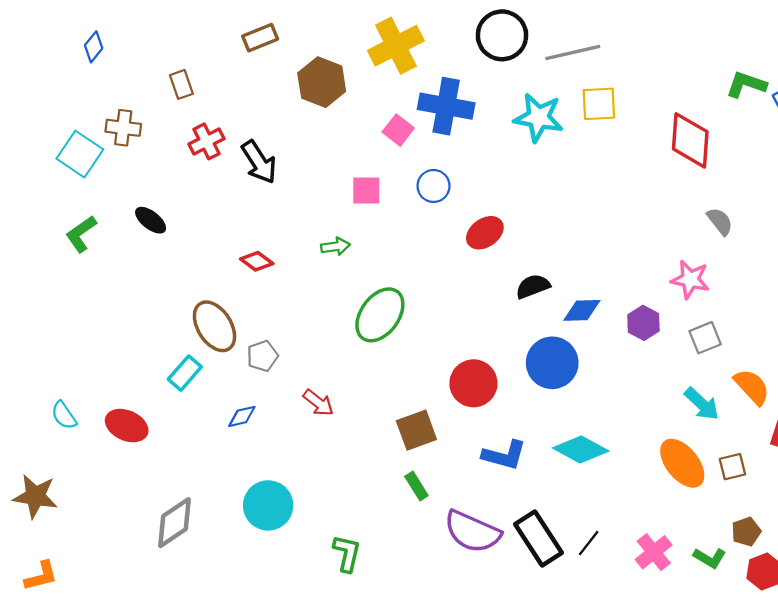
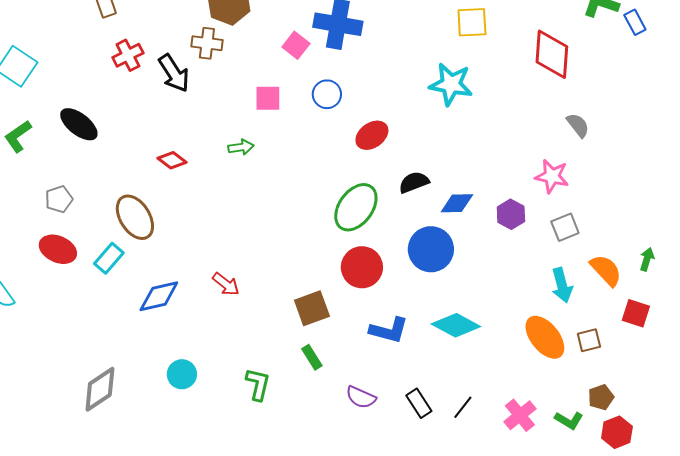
cyan star: (539, 118) -> (451, 84), moved
brown cross: (123, 128) -> (207, 43), moved
black ellipse: (151, 220) -> (79, 124), size x1.4
green ellipse: (380, 315) -> (356, 207), moved
gray pentagon: (262, 356) -> (59, 199), moved
cyan arrow: (702, 404) -> (562, 285), turned 32
blue diamond: (242, 416) -> (159, 296), size x1.6
red ellipse: (127, 426) -> (58, 249), moved
cyan circle: (268, 505) -> (182, 374), size x0.7
purple semicircle: (472, 532) -> (361, 397), size x0.6
black rectangle: (539, 539) -> (419, 403), size x0.6
green L-shape: (347, 553) -> (258, 384), moved

